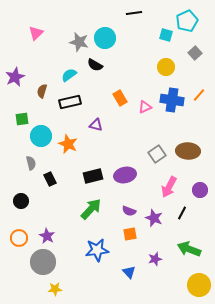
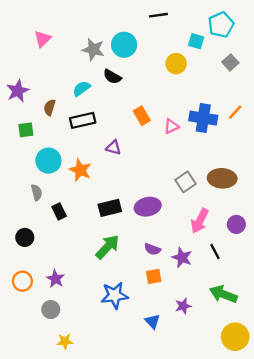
yellow circle: (166, 67) -> (176, 64), moved
green square: (22, 119) -> (26, 130), moved
black line: (182, 213) -> (215, 252), turned -56
gray circle: (43, 262) -> (51, 310), size x0.6

